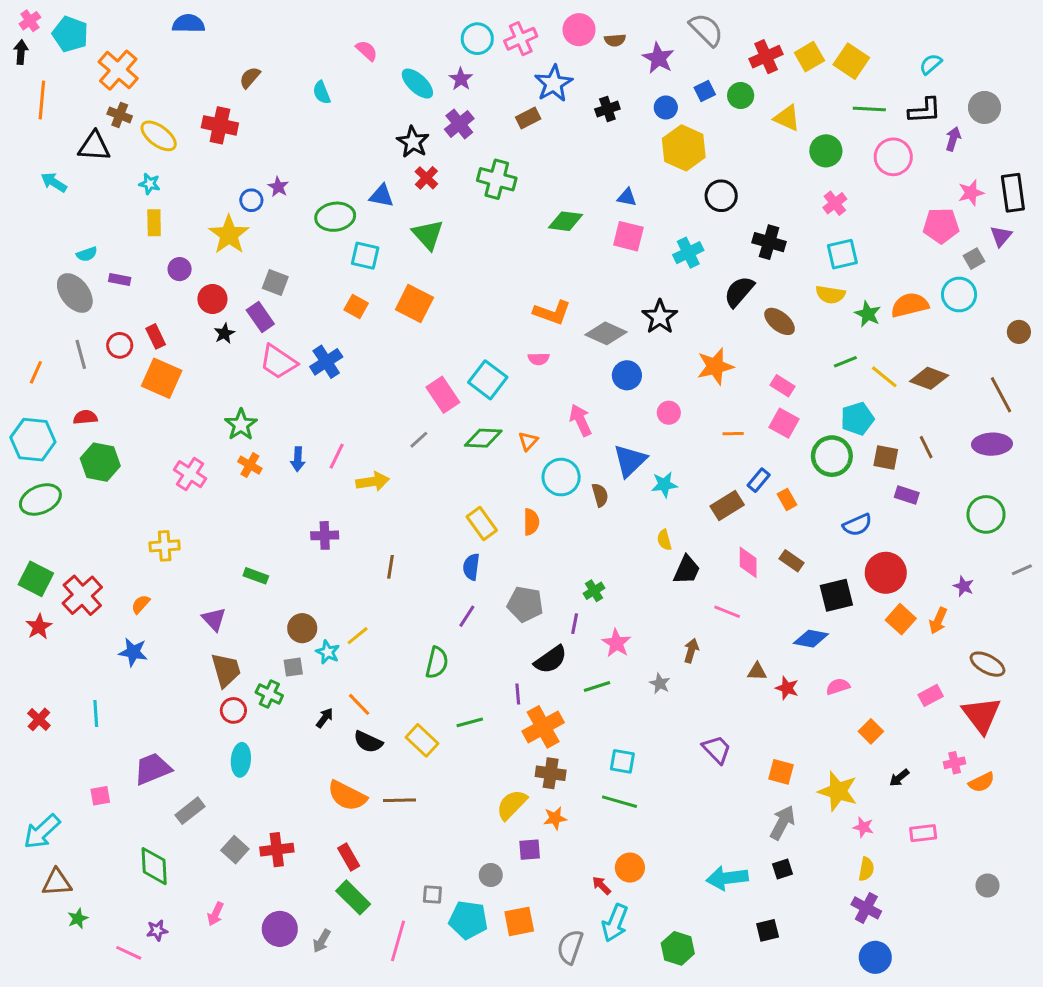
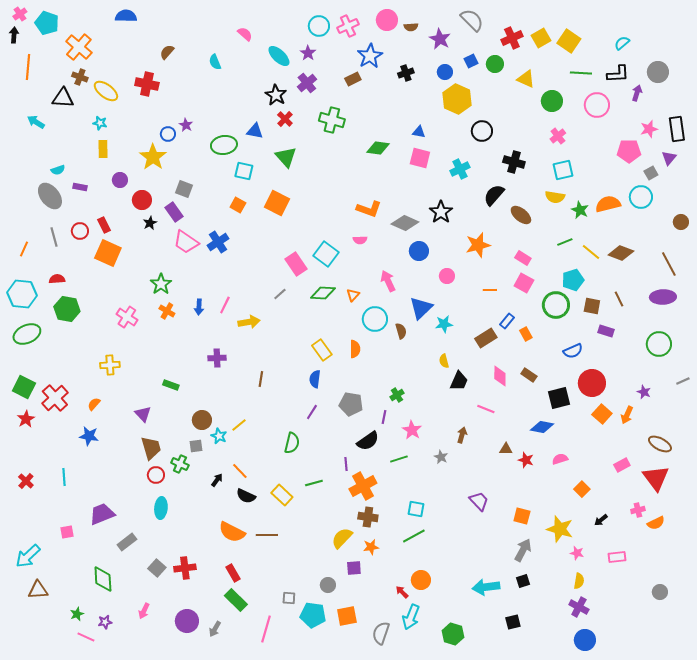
green line: (619, 802) -> (414, 536), turned -45
green star: (78, 918) -> (77, 614), moved

